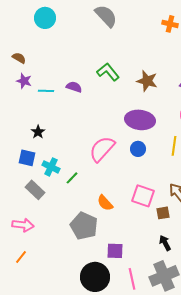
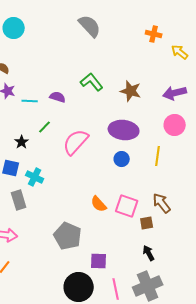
cyan circle: (45, 18) -> (14, 28), moved
pink semicircle: (102, 149) -> (76, 142), moved
green line: (72, 178) -> (45, 127), moved
gray rectangle: (35, 190) -> (19, 200), turned 30
orange semicircle: (105, 203) -> (99, 204), moved

